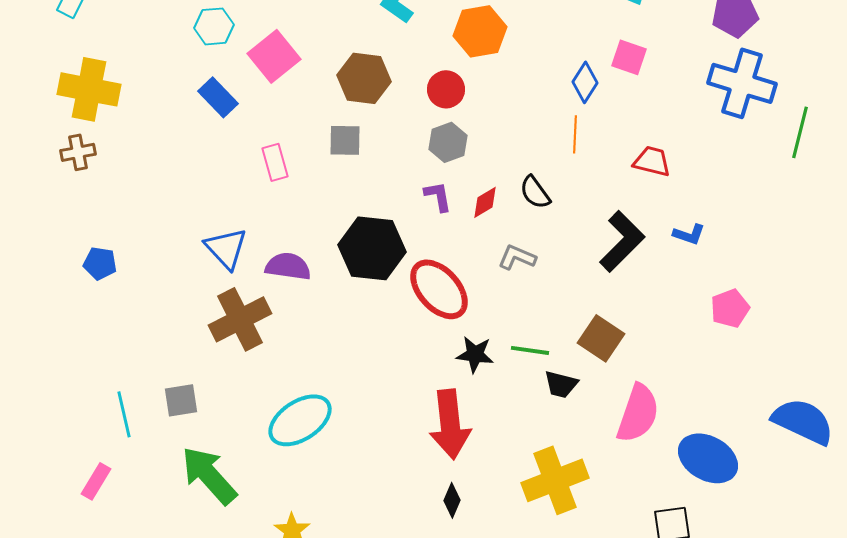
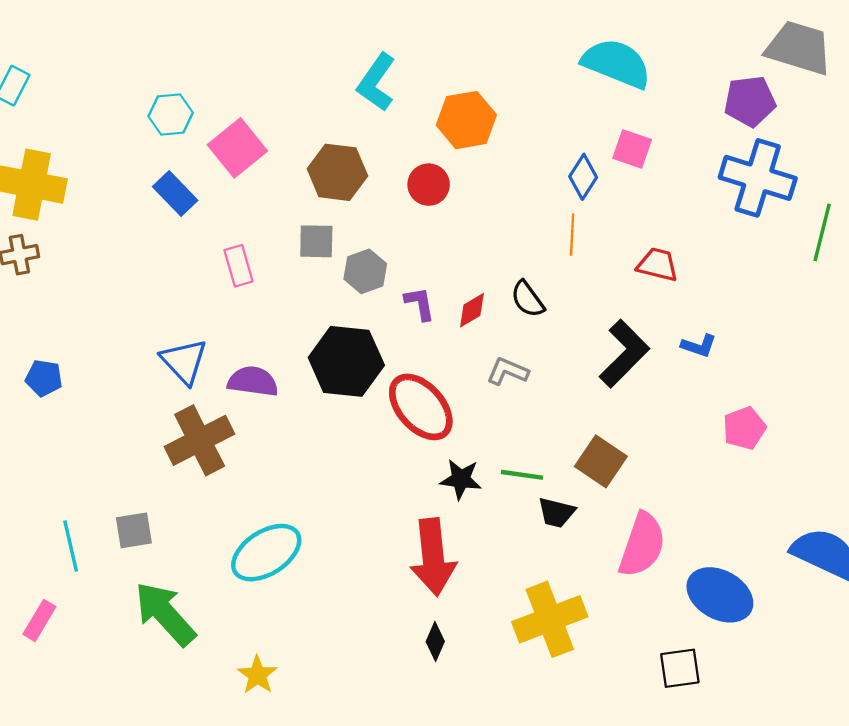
gray hexagon: (448, 142) -> (365, 271), moved

